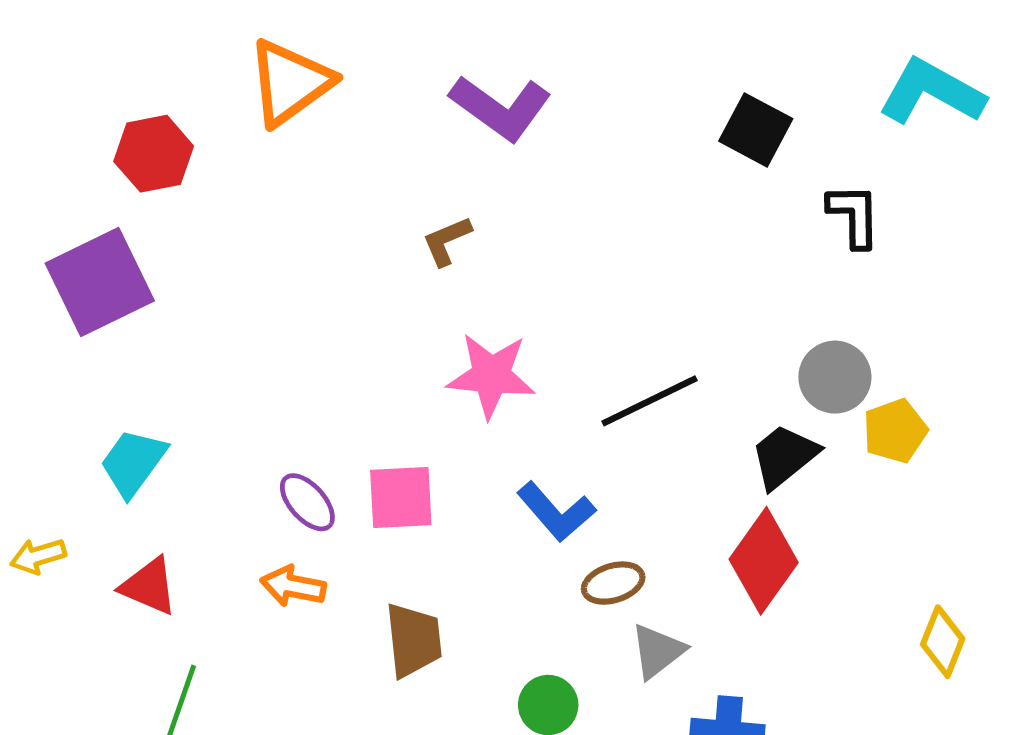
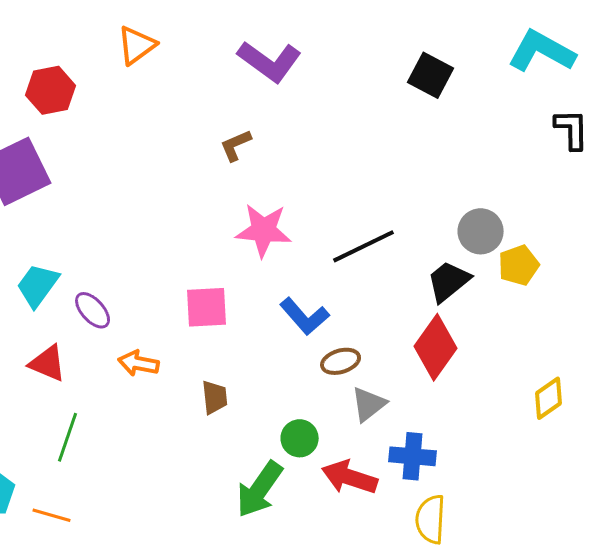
orange triangle: (290, 82) -> (137, 45), size x0.7
black L-shape: (854, 215) -> (572, 129), moved
purple ellipse: (307, 502) -> (93, 310), moved
brown trapezoid: (414, 640) -> (215, 397), size x0.7
yellow diamond: (943, 642) -> (549, 398), turned 33

